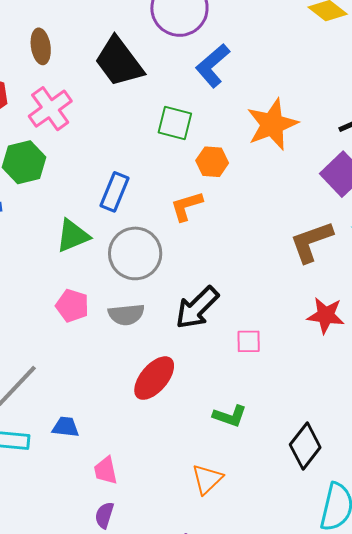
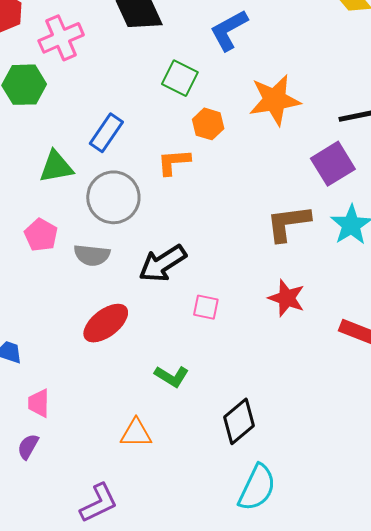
orange triangle: (207, 479) -> (136, 433), turned 32

